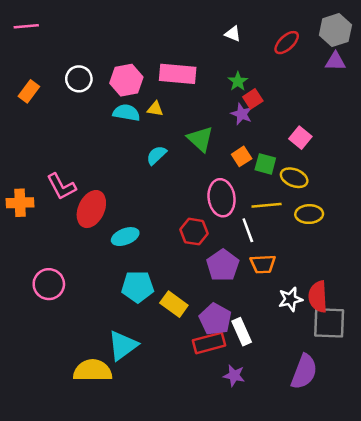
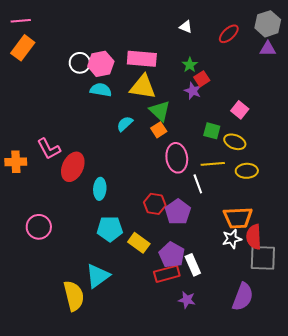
white circle: (79, 79) -> (80, 63), moved
orange rectangle: (29, 91) -> (23, 48), moved, size x1.4
yellow triangle: (155, 109) -> (143, 87), moved, size x2.0
orange square: (242, 156) -> (159, 130), moved
red hexagon: (194, 232) -> (155, 204), moved
cyan ellipse: (125, 237) -> (100, 189), turned -65
orange trapezoid: (263, 264) -> (238, 218), moved, size x1.4
yellow semicircle: (93, 370) -> (74, 296), turned 76

